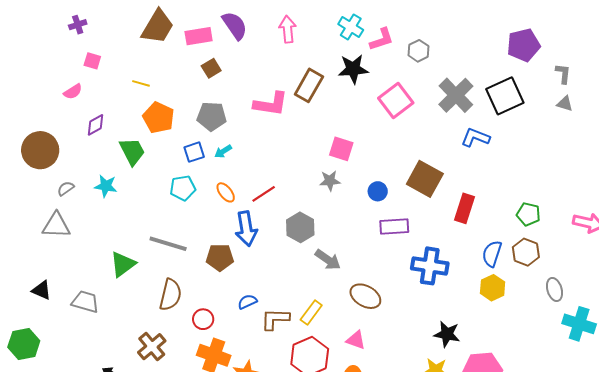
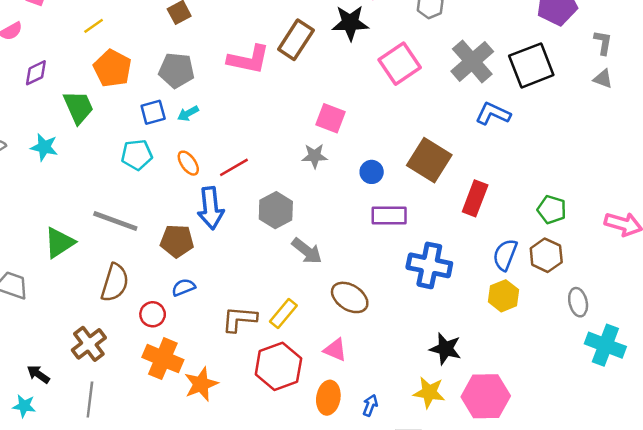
yellow line: (141, 83) -> (94, 26), turned -54
blue semicircle: (247, 302) -> (183, 287), moved

